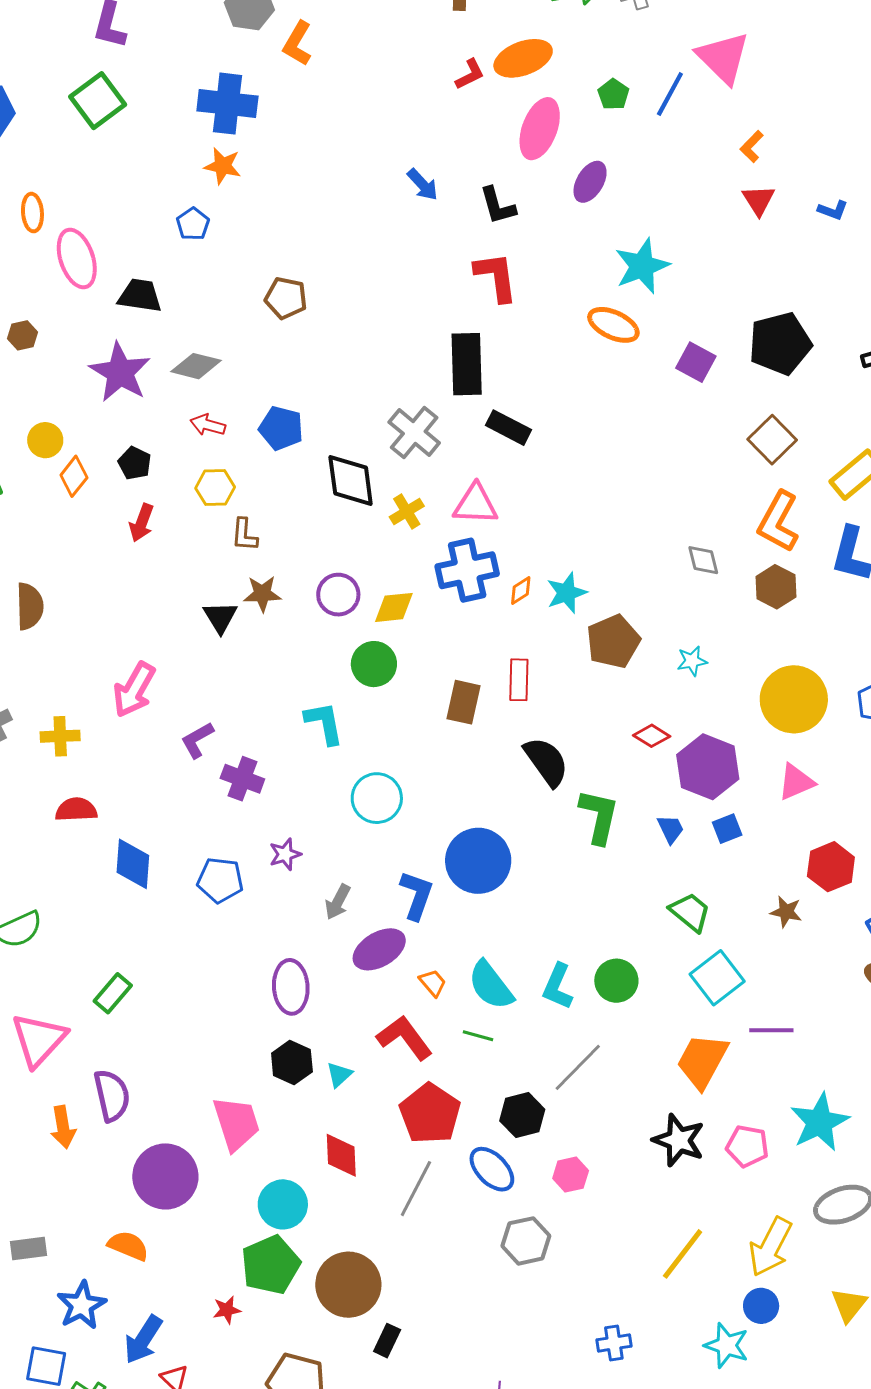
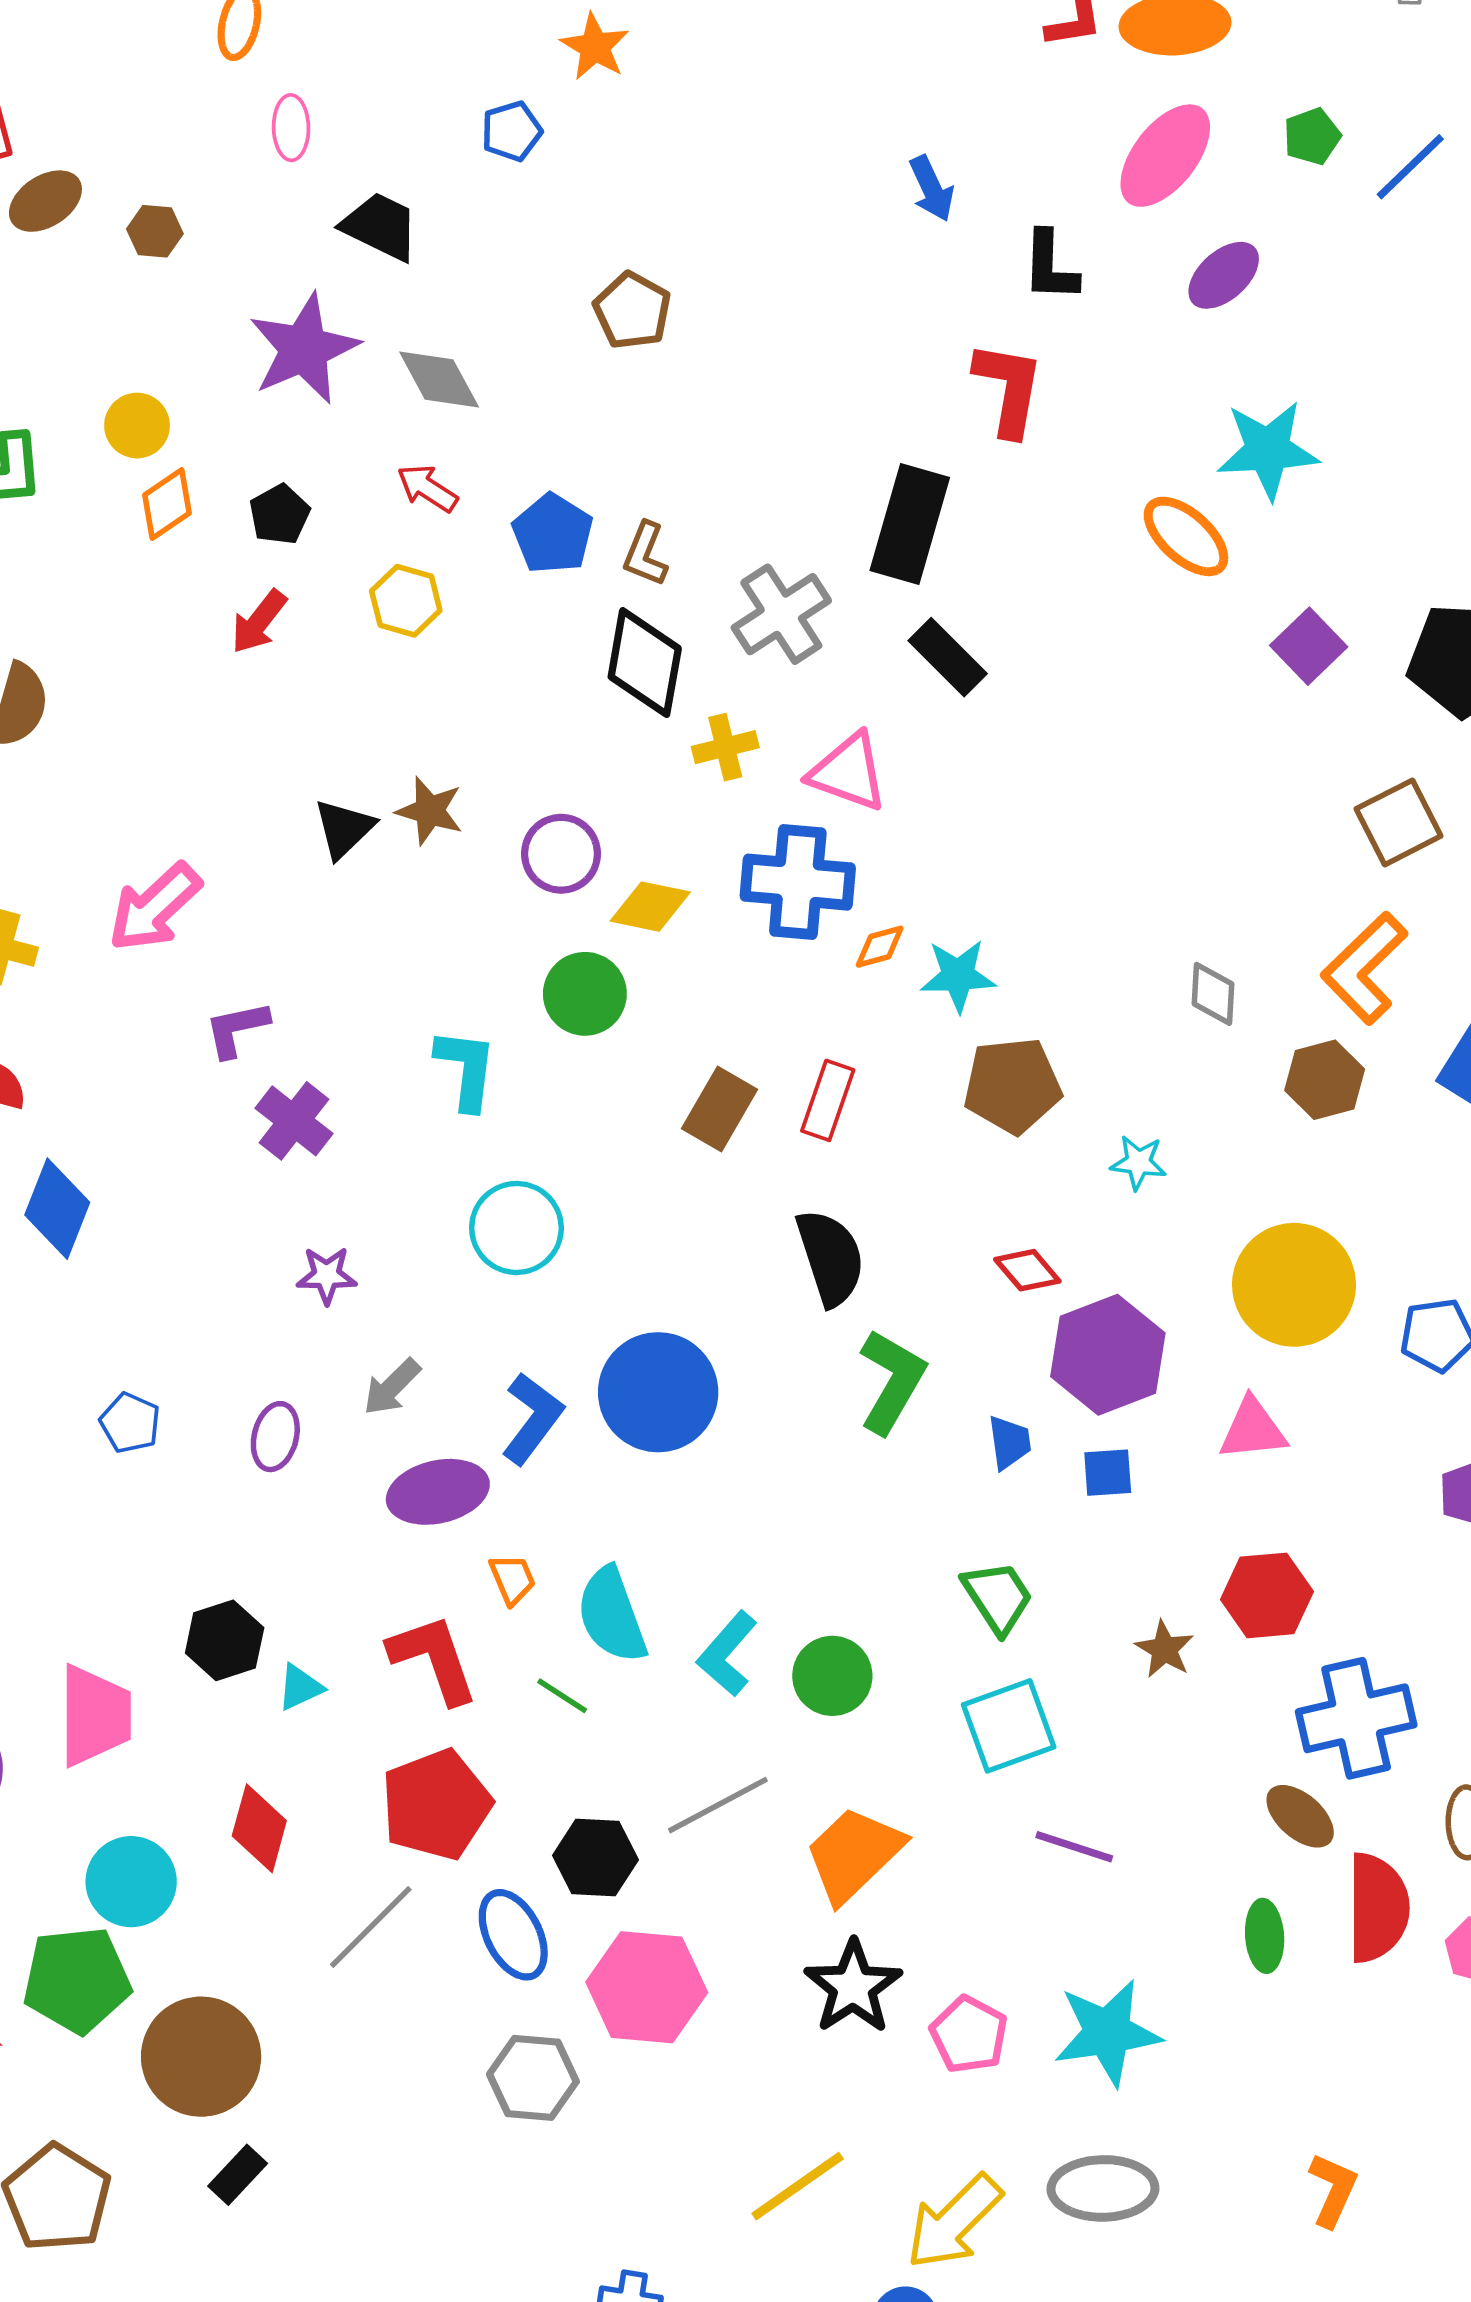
pink ellipse: (77, 258) -> (291, 128), size x0.6
gray diamond: (196, 366) -> (439, 379), turned 30
brown L-shape: (244, 535) -> (645, 554), moved
blue pentagon: (220, 880) -> (130, 1423), moved, size x0.7
purple ellipse: (291, 987) -> (275, 1437), moved, size x0.7
orange trapezoid: (702, 1061) -> (854, 1854), moved
pink hexagon: (571, 1175) -> (647, 1987), size x1.8

